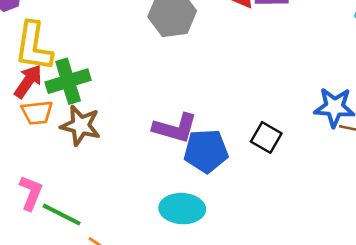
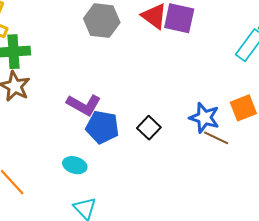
cyan ellipse: (182, 209) -> (75, 165), size x0.7

